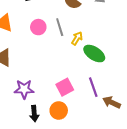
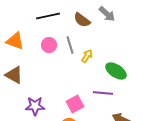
green ellipse: (94, 54) -> (116, 71), moved
purple line: (93, 87) -> (103, 93), moved, turned -66

